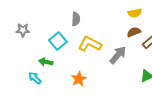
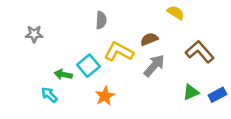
yellow semicircle: (135, 13) -> (176, 13), turned -136
brown semicircle: (134, 32) -> (149, 39), moved
cyan square: (58, 41) -> (88, 66), moved

